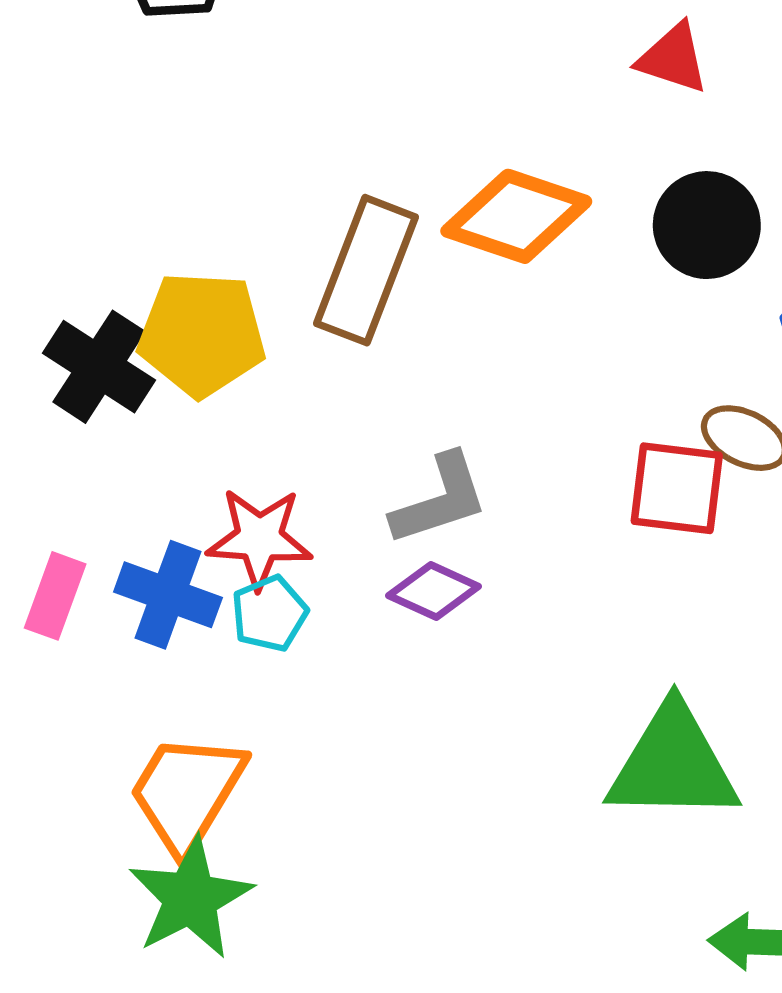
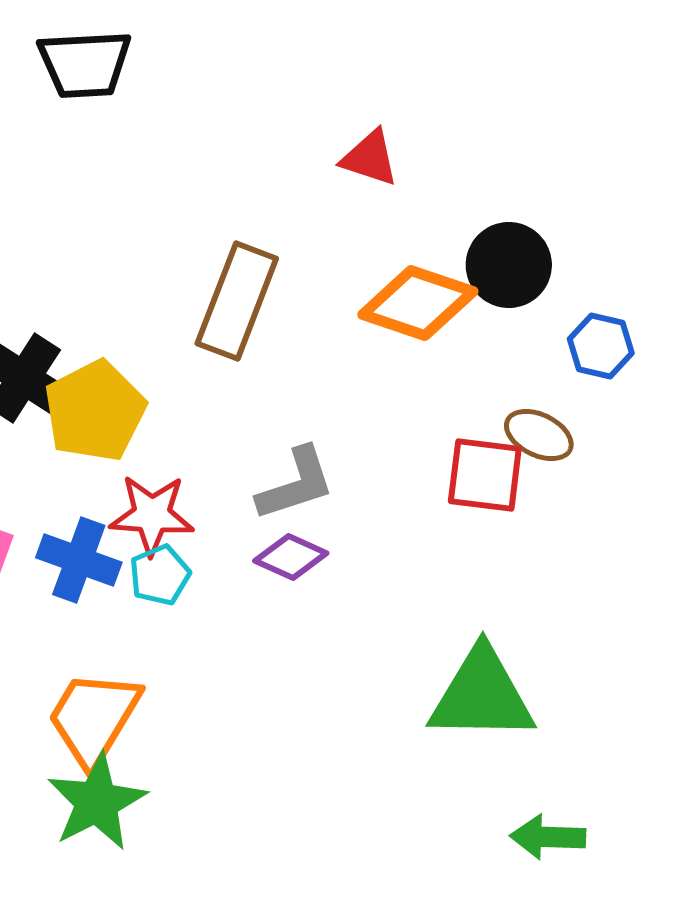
red triangle: (673, 58) -> (370, 158), moved
orange diamond: (516, 216) -> (418, 303), moved
yellow pentagon: (202, 334) -> (95, 411), moved, turned -30

